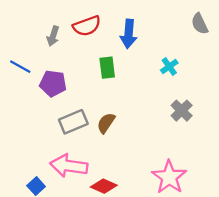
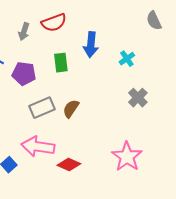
blue arrow: (129, 34) -> (91, 45), moved
green rectangle: (107, 68) -> (61, 63), moved

